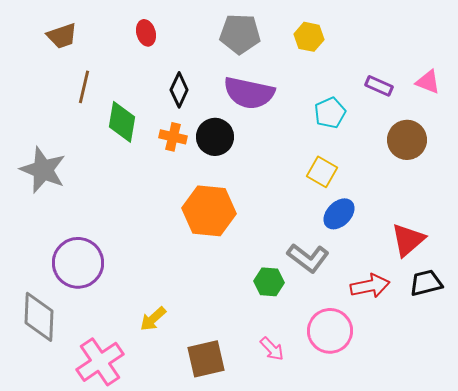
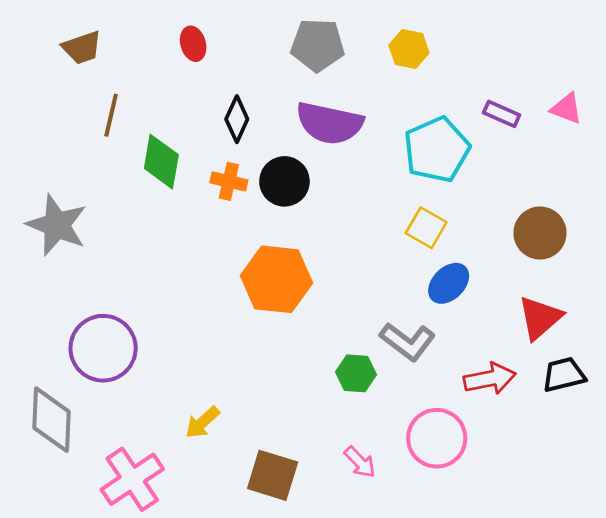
cyan pentagon: (330, 113) -> (437, 150), size x1.6
brown circle: (407, 140) -> (540, 233), moved
brown square: (206, 359) -> (273, 475), turned 30

